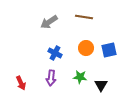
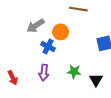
gray arrow: (49, 22) -> (36, 26), moved
orange circle: (86, 48) -> (61, 32), moved

